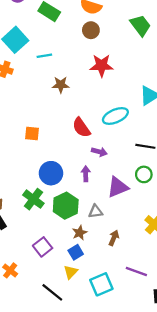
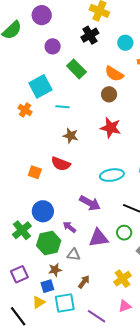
red semicircle: (81, 128) -> (61, 164), moved, turned -48
purple arrow: (99, 152) -> (90, 203), size x1.5
purple arrow: (86, 174) -> (69, 227), moved, turned -64
cyan square: (101, 284) -> (65, 303), moved

